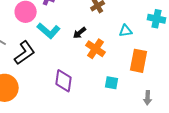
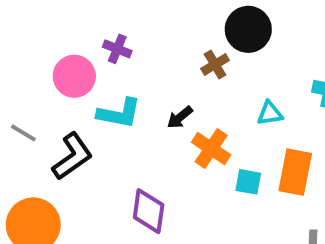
cyan L-shape: (49, 31) -> (119, 113), turned -30
cyan square: (112, 83) -> (248, 182), moved

